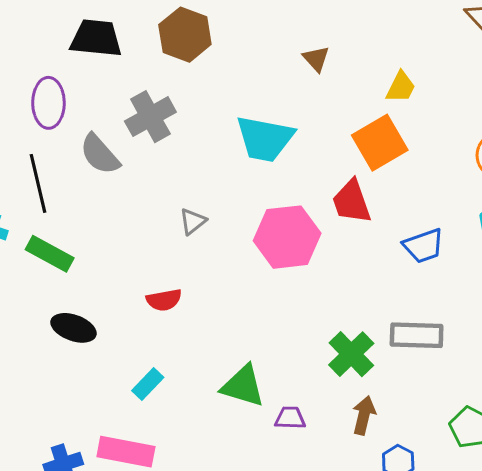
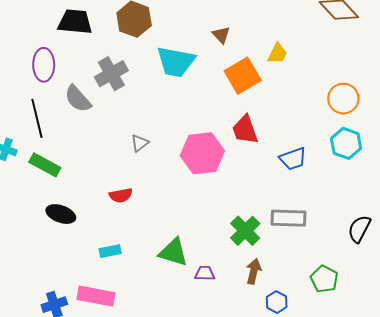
cyan trapezoid: (265, 139) -> (176, 62), moved
orange square: (380, 143) -> (243, 76), moved
cyan rectangle: (148, 384) -> (110, 251), turned 35

